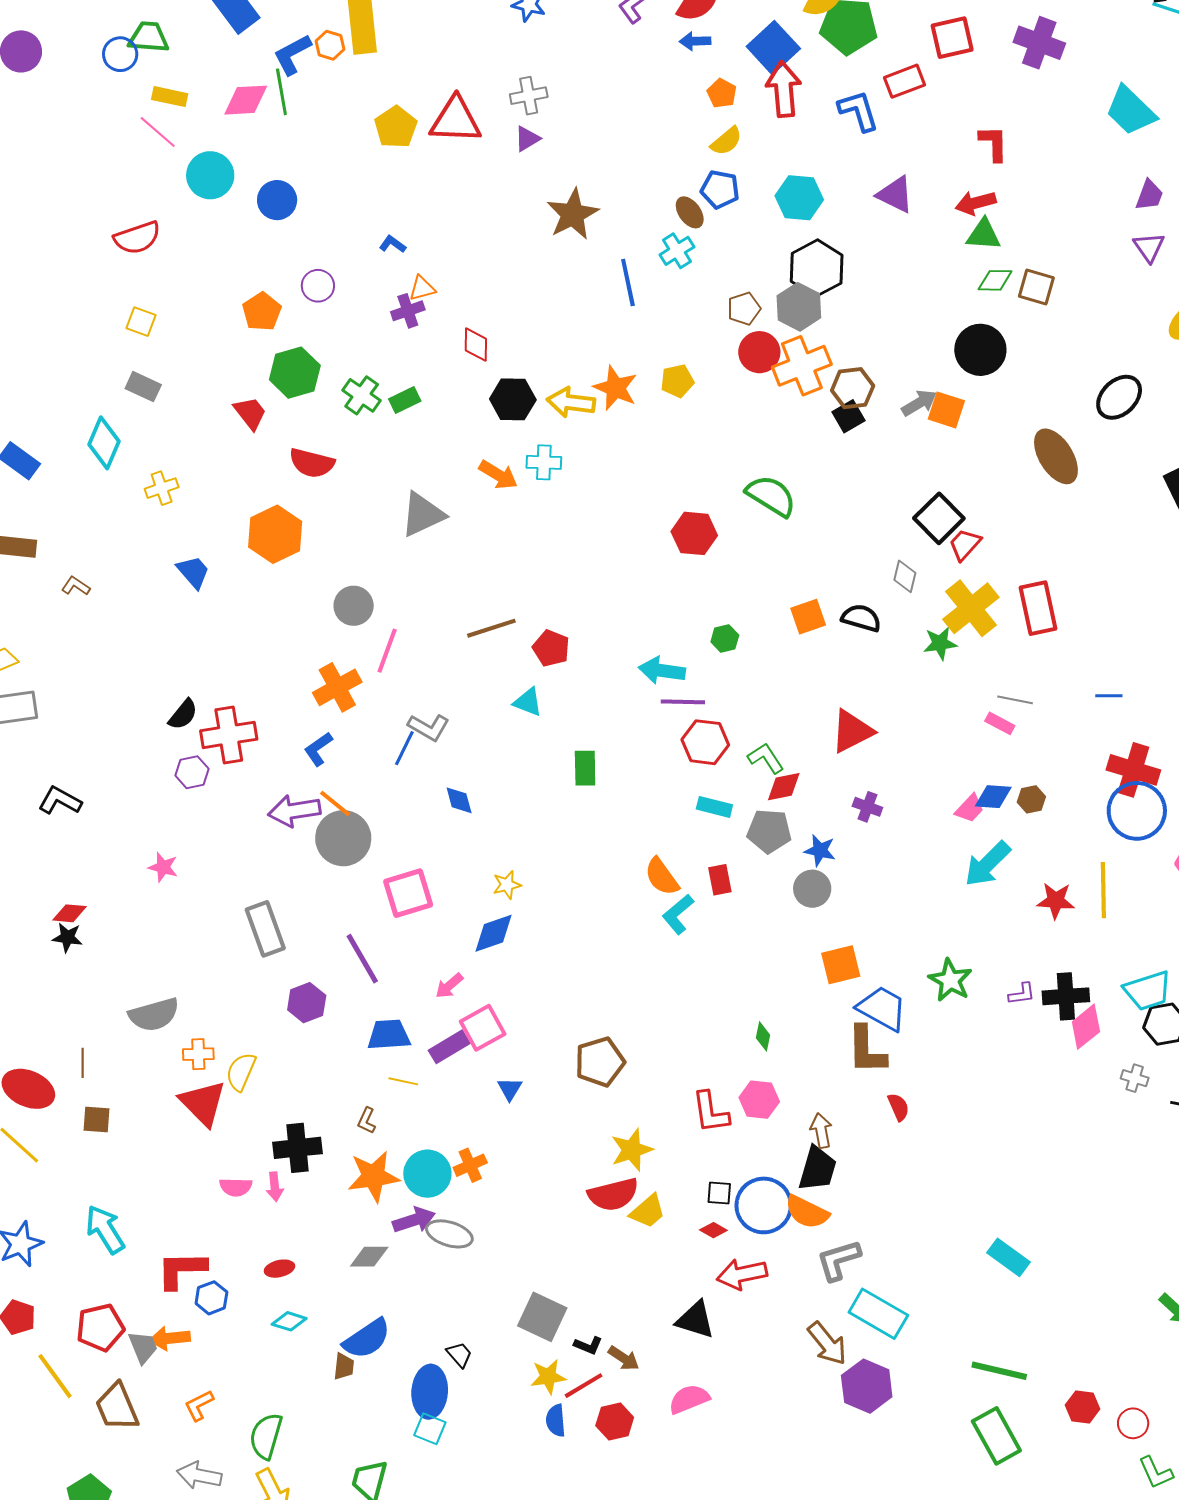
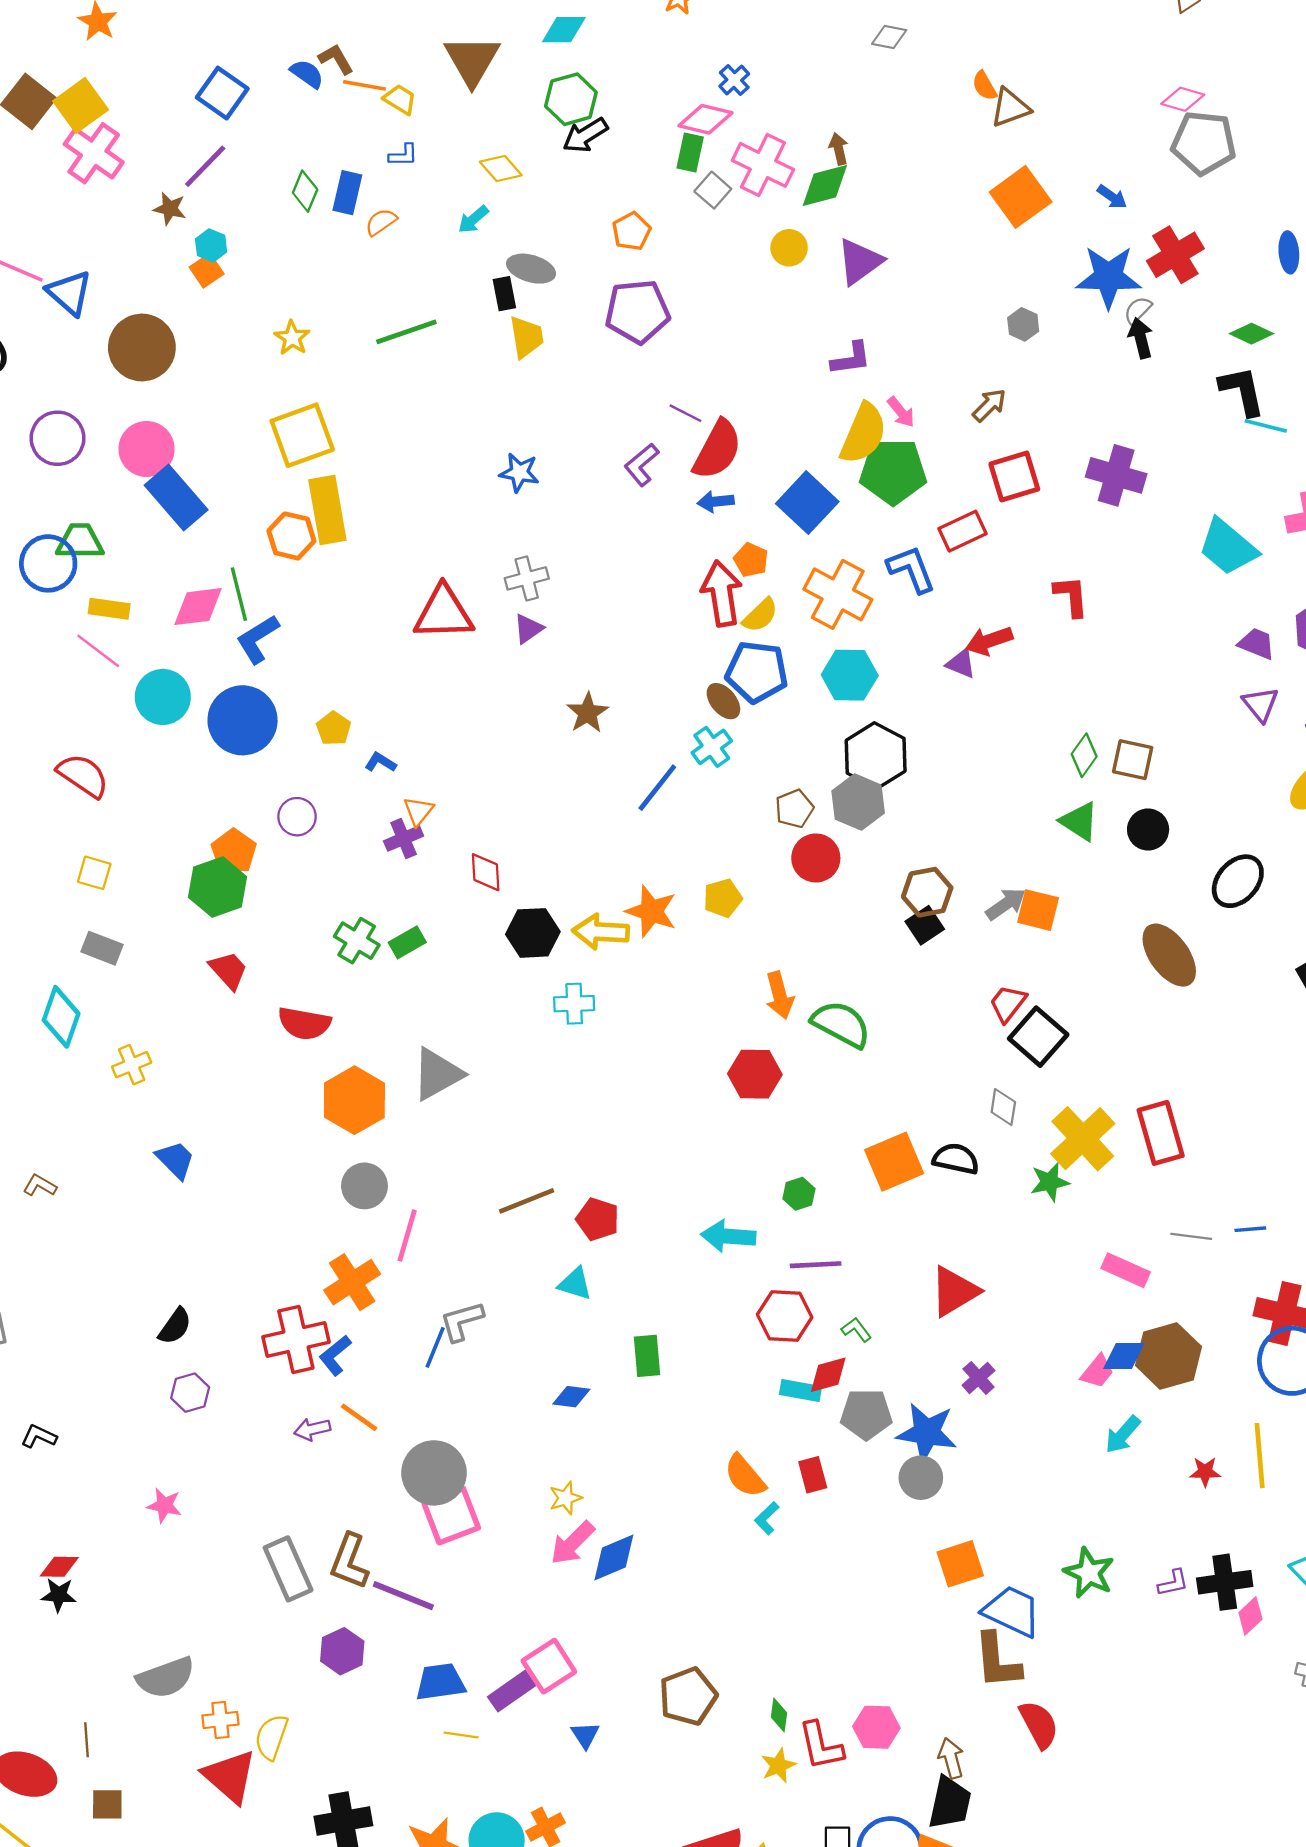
orange hexagon: (330, 45) -> (291, 536), size x1.4
blue circle: (120, 54) -> (48, 563), size x1.4
blue L-shape: (292, 54) -> (258, 639), moved
red arrow: (784, 89) -> (722, 593), moved
yellow pentagon: (396, 127) -> (334, 729), moved, size x0.7
blue pentagon: (720, 189) -> (757, 672), size x1.4
purple triangle: (895, 195) -> (961, 664), size x0.7
purple trapezoid: (1149, 195) -> (1257, 644), turned -84
blue circle: (277, 200) -> (243, 720), size x1.5
red arrow: (976, 203) -> (989, 641), moved
brown star: (573, 214) -> (588, 713), size x0.7
green triangle: (984, 235) -> (1079, 821), moved, turned 33
red semicircle: (137, 238) -> (83, 775), turned -123
green diamond: (995, 280) -> (1084, 755), turned -51
blue line: (628, 282) -> (657, 788), turned 54
orange triangle: (422, 288) -> (418, 811), turned -32
black circle: (980, 350) -> (1148, 830), moved, size x0.7
orange cross: (802, 366) -> (838, 594), moved, turned -36
green hexagon: (295, 373) -> (218, 887), moved
orange arrow: (498, 475) -> (780, 995), moved, turned 48
orange hexagon: (275, 534) -> (354, 1100), moved
red trapezoid: (965, 544) -> (1008, 1003), moved
orange square: (808, 617) -> (894, 1162), size x1.4
gray line: (1015, 700) -> (1191, 1236), moved
purple line: (683, 702) -> (816, 1265), moved
pink rectangle: (1000, 723) -> (1126, 1270), size x1.4
gray L-shape: (429, 727) -> (462, 1321), turned 138
red cross: (229, 735) -> (296, 1339), moved
green L-shape: (766, 758) -> (856, 1330), size x0.7
red diamond: (784, 787) -> (828, 1375), moved
brown hexagon: (1031, 799) -> (1168, 1356), size x2.0
blue diamond: (459, 800) -> (571, 1397), moved, turned -64
black L-shape: (60, 801) -> (39, 1436), size x0.7
purple cross: (867, 807) -> (979, 1378), turned 32
purple arrow: (294, 811) -> (312, 1429), size x0.6
gray circle: (343, 838) -> (434, 1473), moved
blue star: (820, 850) -> (927, 1433), size x1.6
cyan arrow: (987, 864) -> (1123, 1435), size x0.7
red star: (1056, 901) -> (1205, 1472), size x0.7
cyan L-shape: (678, 914) -> (767, 1518), size x0.7
blue diamond: (493, 933) -> (614, 1557), moved
purple line: (362, 959) -> (403, 1596), turned -34
pink arrow: (449, 986) -> (572, 1543), moved, size x1.4
pink diamond: (1086, 1027) -> (1250, 1616), size x0.7
green diamond: (763, 1036) -> (779, 1715), moved
red semicircle: (898, 1107) -> (1039, 1724), size x1.5
brown L-shape: (367, 1121) -> (349, 1561), moved, size x1.8
yellow star: (632, 1150) -> (778, 1765), moved, size x0.7

